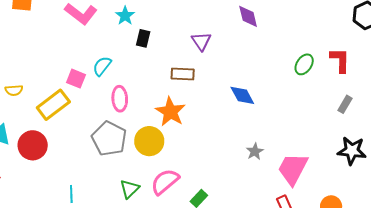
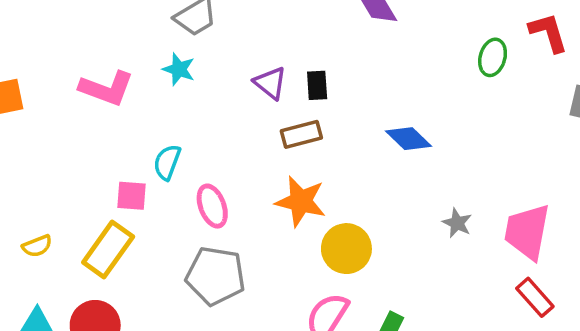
black rectangle: (143, 38) -> (317, 85), moved
purple triangle: (201, 41) -> (270, 83), moved
yellow circle: (149, 141) -> (346, 249), moved

